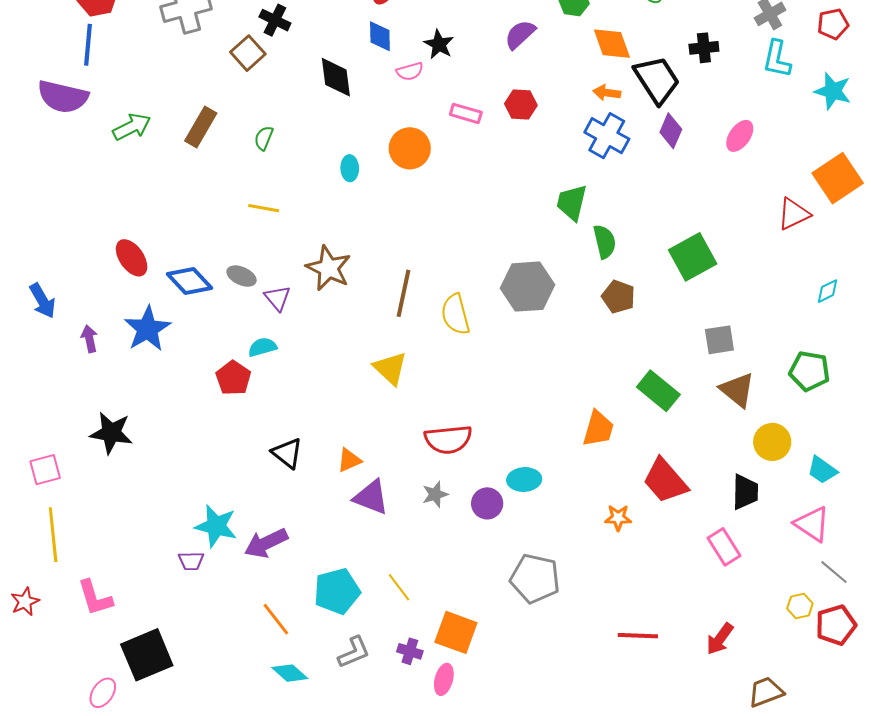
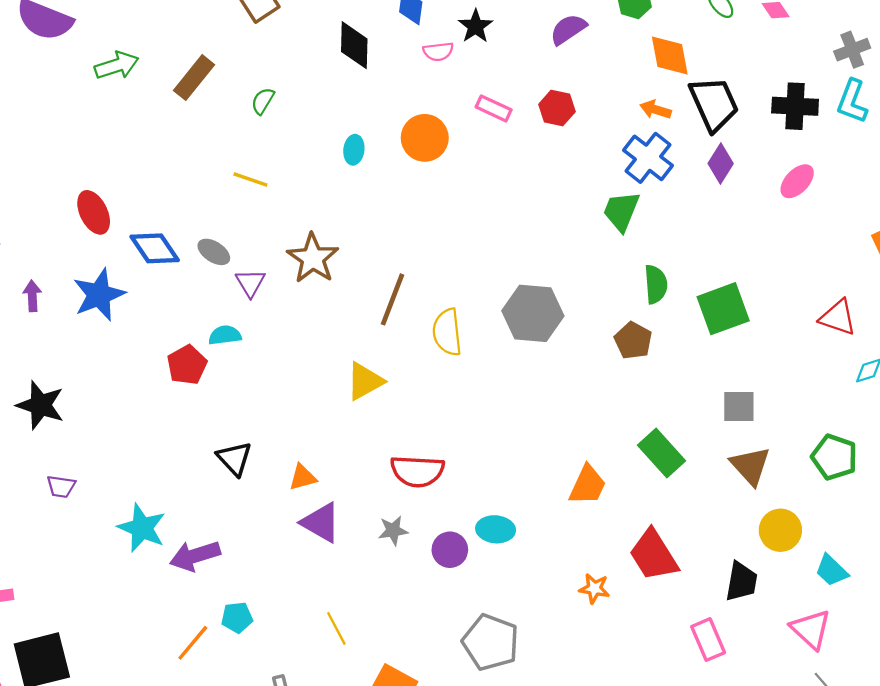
black cross: (704, 48) -> (795, 106), moved, size x1.4
green trapezoid: (572, 203) -> (621, 211), moved
red triangle: (794, 214) -> (838, 317), moved, turned 36
green semicircle: (605, 242) -> (656, 284), moved
yellow triangle: (390, 368) -> (365, 381), turned 39
purple trapezoid: (191, 561) -> (61, 487), moved
cyan pentagon: (337, 591) -> (237, 618), moved, size x0.6
orange line: (276, 619) -> (193, 643), turned 69

